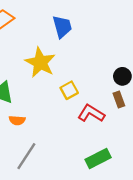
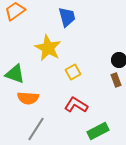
red L-shape: (91, 113) -> (76, 105), moved
orange semicircle: (17, 120) -> (28, 98), size x1.5

